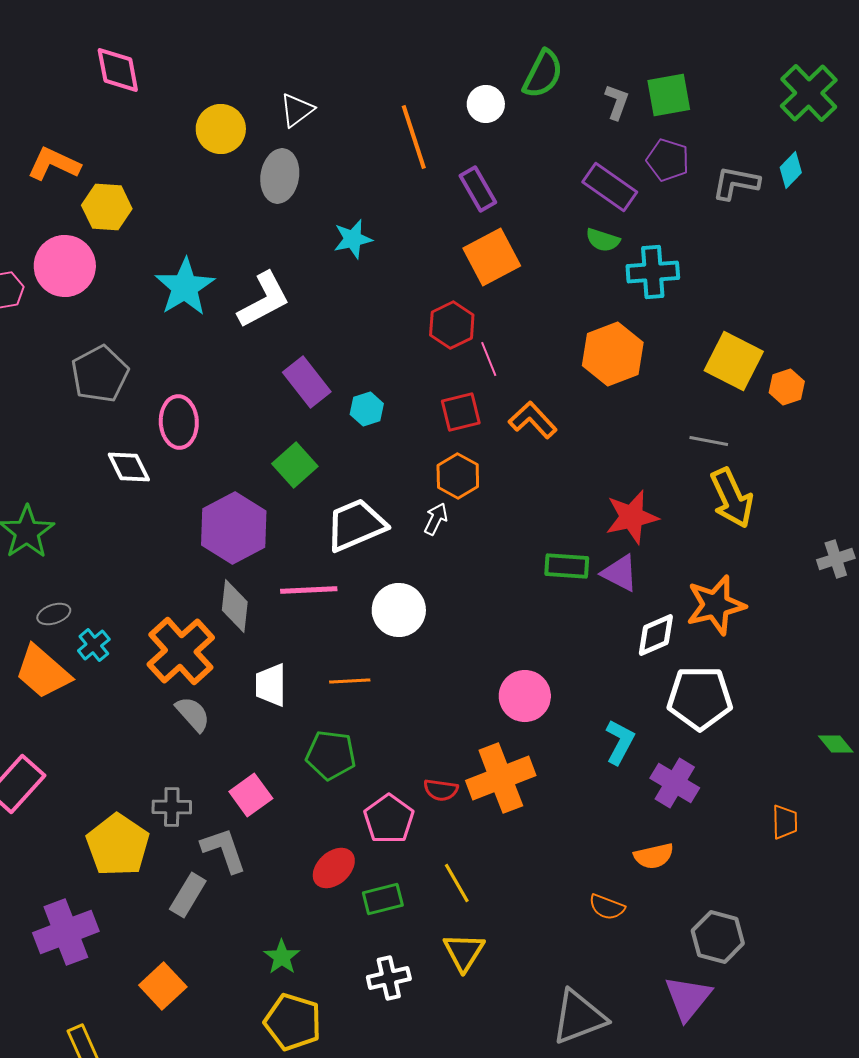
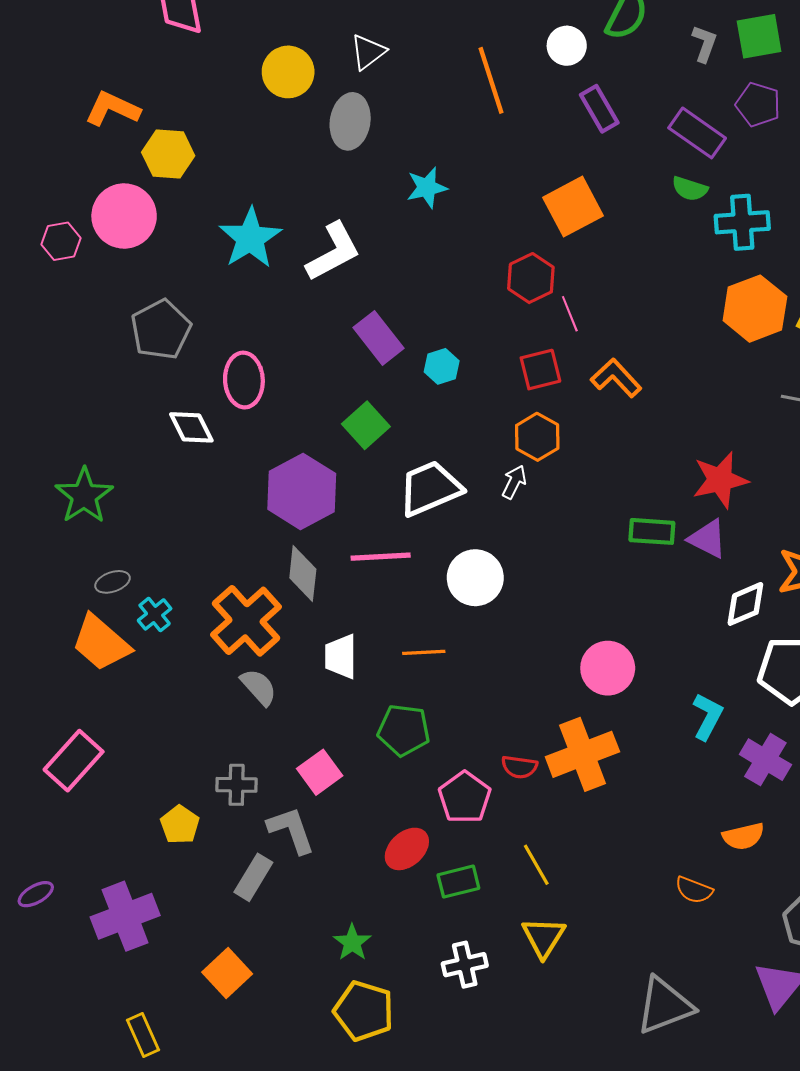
purple rectangle: (478, 189) -> (599, 109), moved
orange hexagon: (613, 354) -> (755, 309), moved
yellow pentagon: (118, 845) -> (180, 825), size x0.6

